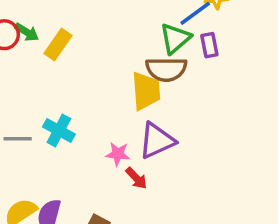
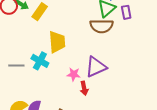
yellow trapezoid: (146, 91) -> (57, 42), moved
red arrow: (136, 178) -> (84, 88), turned 32

